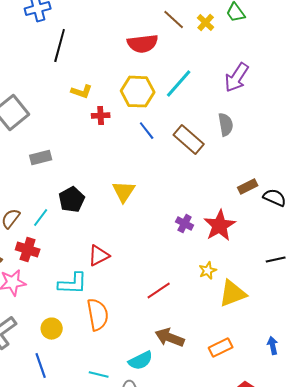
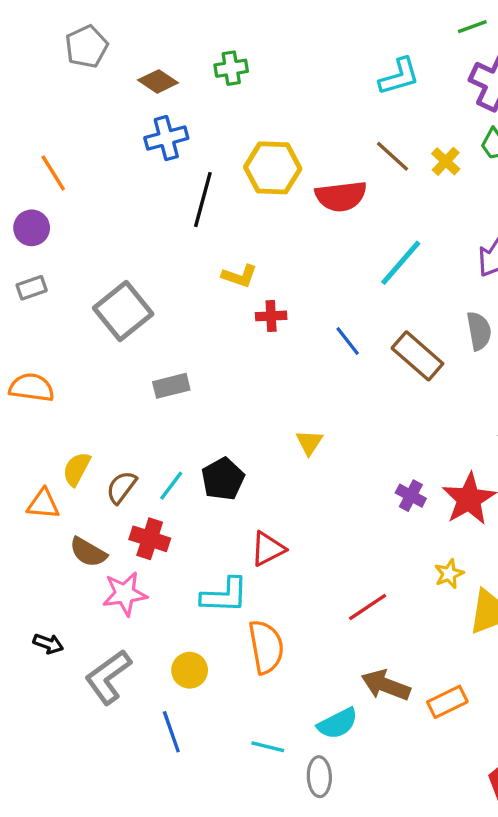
yellow hexagon: (138, 92) -> (273, 168), moved
yellow triangle: (124, 192) -> (309, 442), size x0.7
black pentagon: (72, 200) -> (223, 479), moved
orange rectangle: (221, 348) -> (447, 702), moved

